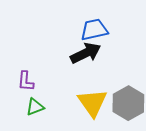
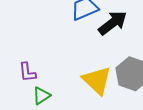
black arrow: (86, 53) -> (113, 23), moved

